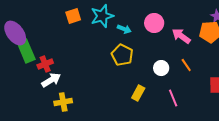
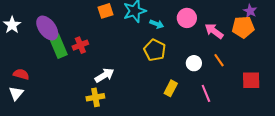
red cross: (45, 64) -> (80, 45), moved
white arrow: (51, 80) -> (104, 75), moved

